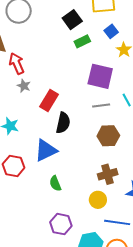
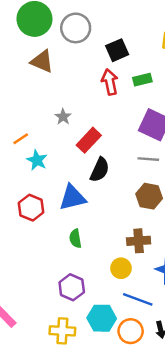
black square: (72, 20) -> (117, 50), moved
red arrow: (17, 64) -> (110, 82), moved

